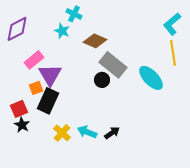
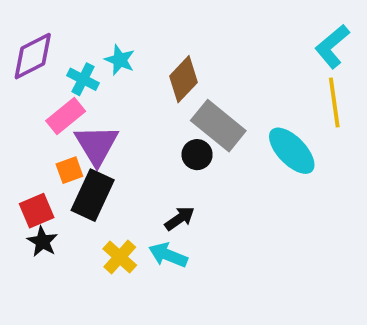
cyan cross: (74, 14) -> (83, 79), moved
brown diamond: (95, 41) -> (184, 79), turned -70
black arrow: (112, 133) -> (180, 218), moved

